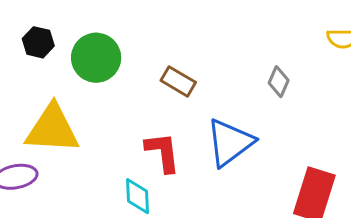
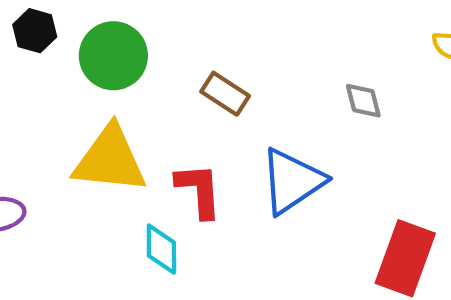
gray diamond: (279, 82) -> (363, 101), turned -40
yellow triangle: (52, 129) -> (110, 160), moved

